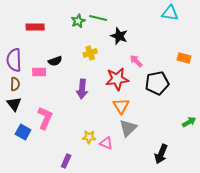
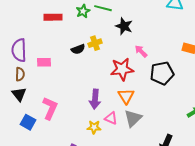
red rectangle: (35, 27) -> (53, 17), moved
black semicircle: (55, 61) -> (78, 49), moved
purple arrow: (82, 89) -> (95, 99), moved
pink triangle: (106, 143) -> (111, 118), moved

